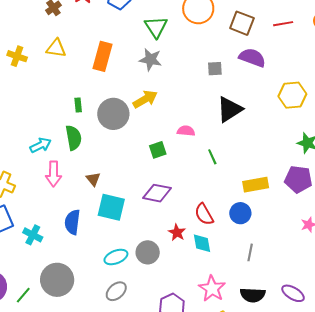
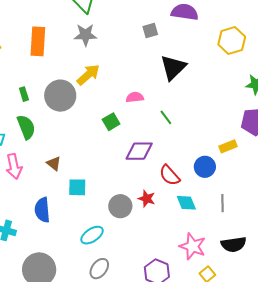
yellow rectangle: (256, 185) -> (228, 146), moved, size x0.7
purple diamond: (157, 193) -> (139, 151), moved
cyan square: (111, 207) -> (77, 187), size x0.7
cyan diamond: (202, 243) -> (186, 203), moved
gray circle: (148, 252) -> (120, 206), moved

